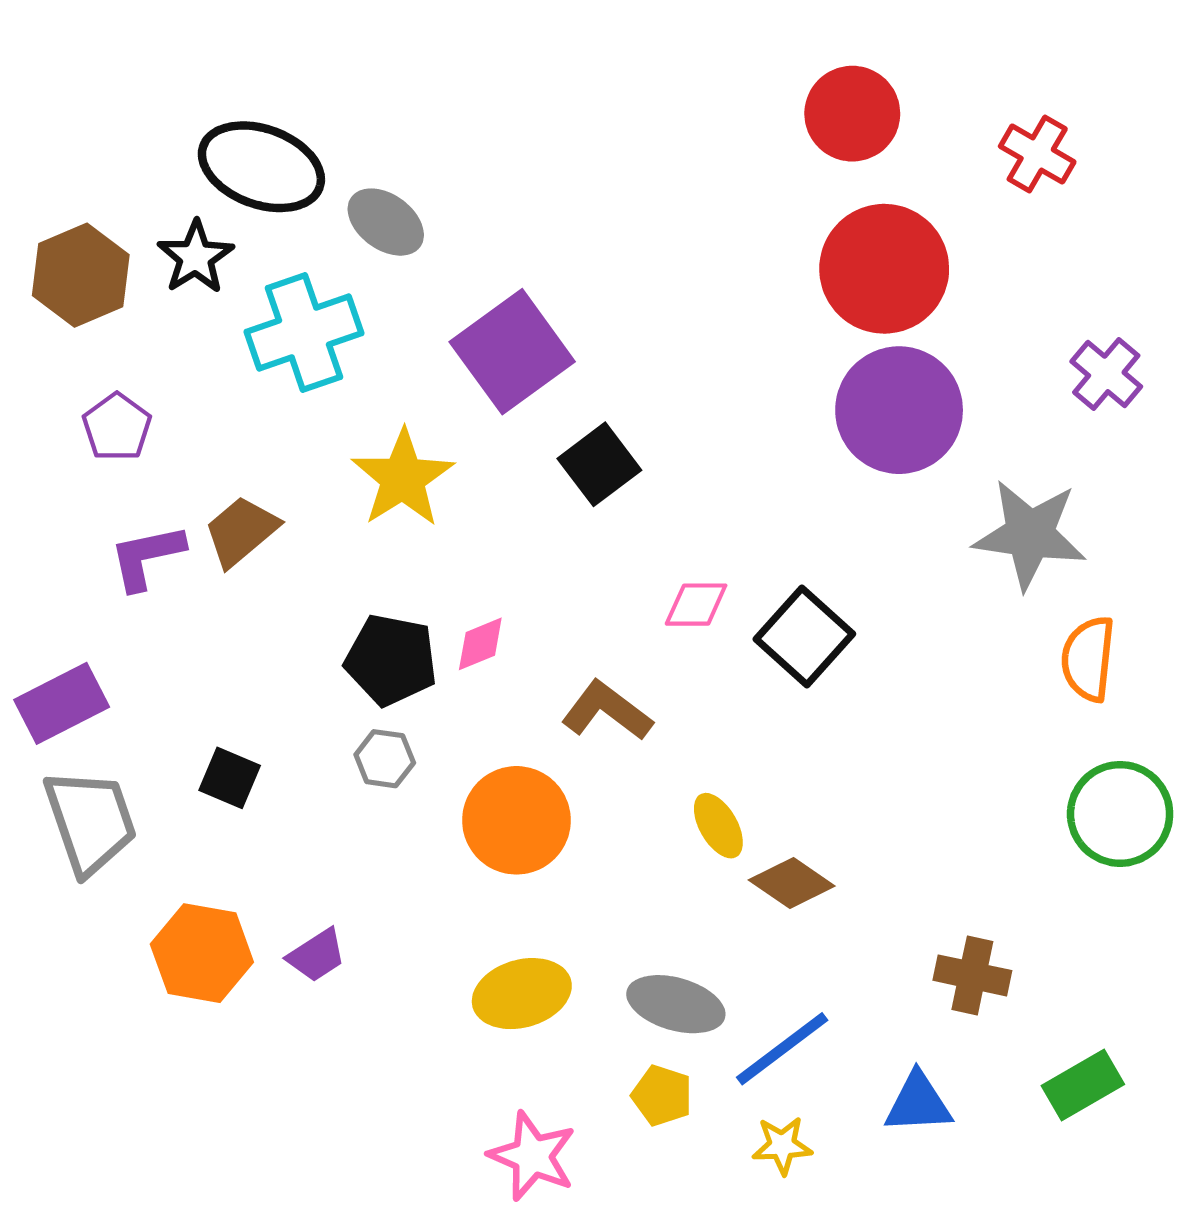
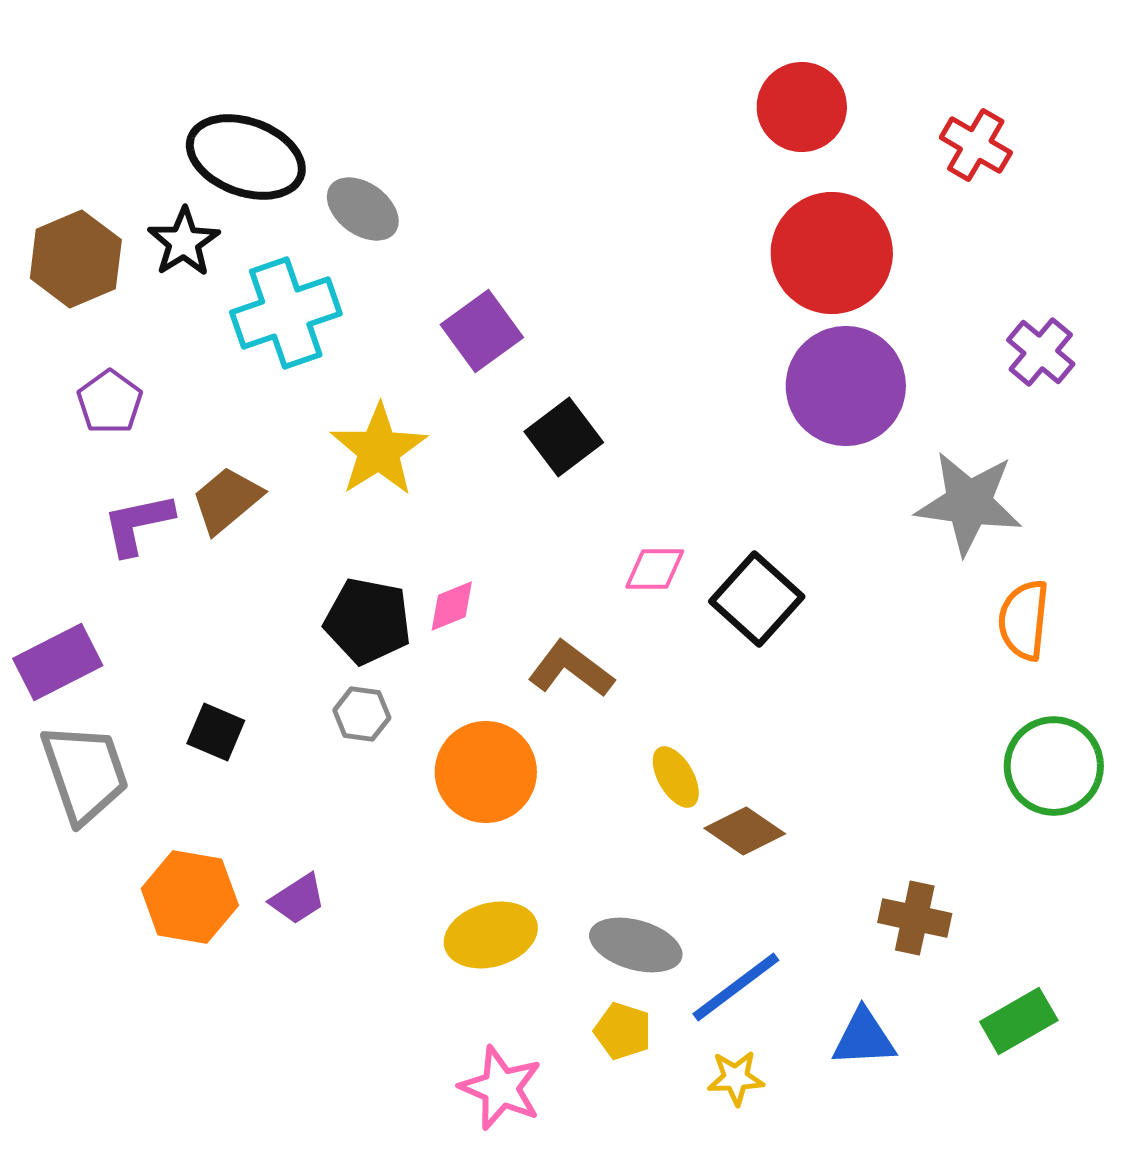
purple square: (512, 352) -> (482, 331), size x0.7

